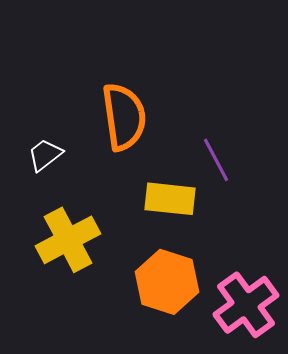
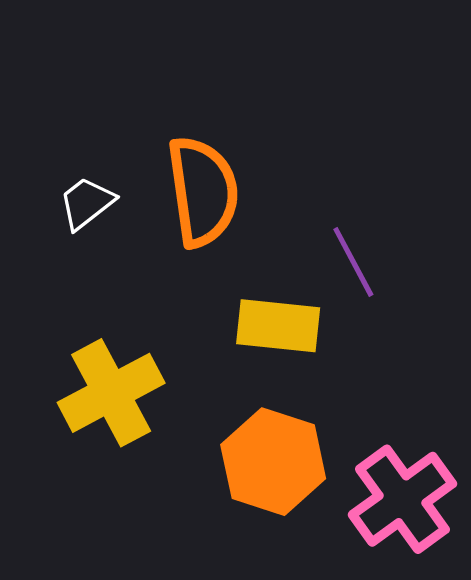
white trapezoid: (45, 155) -> (87, 203), moved

